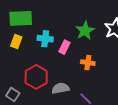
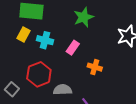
green star: (85, 31) -> (84, 17), moved
cyan cross: (45, 39) -> (45, 40), moved

